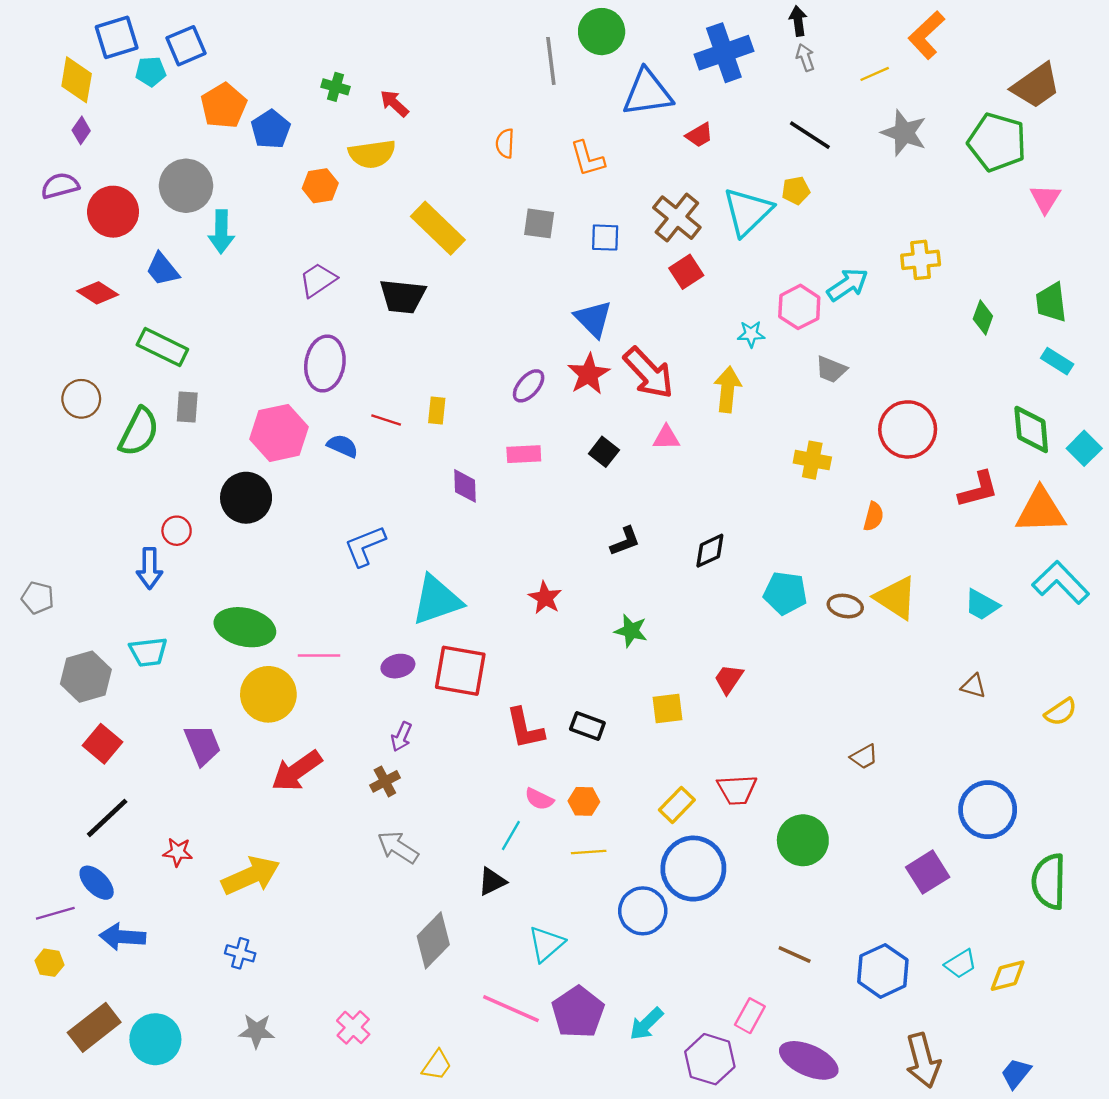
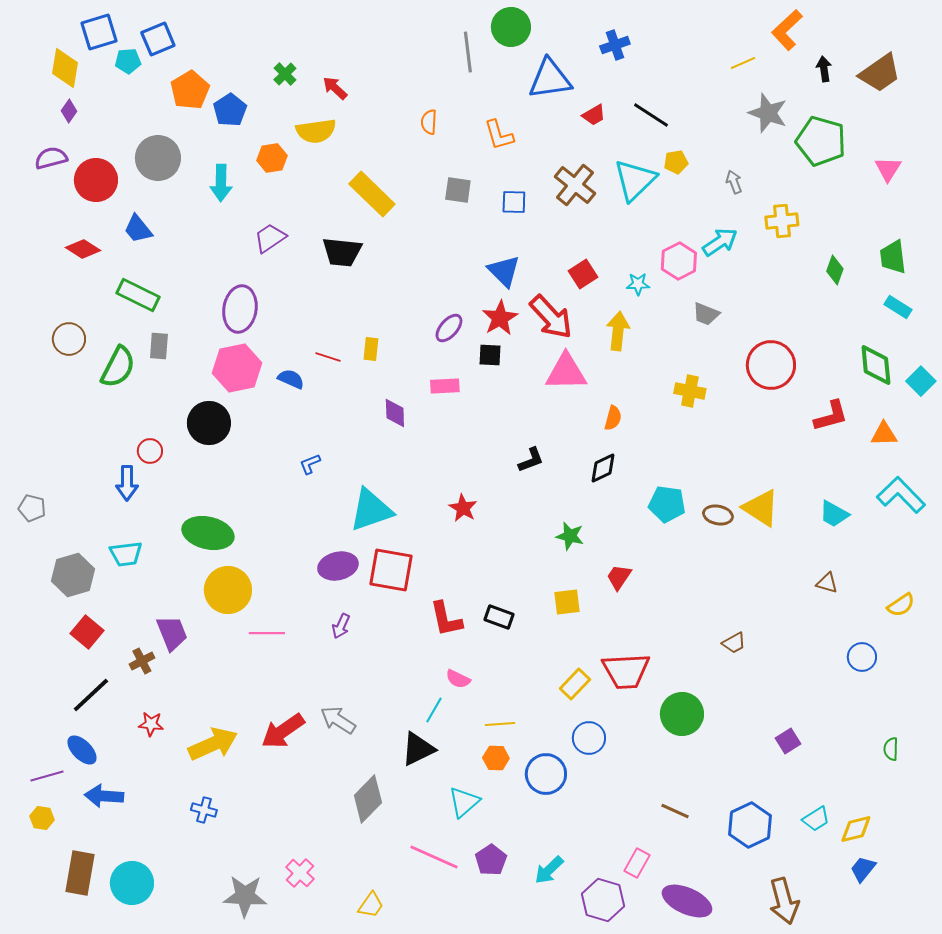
black arrow: (798, 21) -> (824, 69), moved
blue cross: (724, 53) -> (615, 45), size x0.6
gray arrow: (805, 57) -> (734, 182), moved
green cross: (336, 87) -> (285, 74), turned 30
black line: (810, 135) -> (651, 115), moved
green pentagon: (997, 142) -> (821, 141), moved
cyan arrow: (221, 232) -> (221, 183), moved
red square: (686, 272) -> (583, 274), moved
purple ellipse: (325, 364) -> (240, 309), moved
pink triangle: (666, 438) -> (566, 372), size x1.8
black square: (604, 452) -> (490, 355), moved, turned -35
orange triangle: (1041, 511) -> (884, 434), size x0.6
orange semicircle: (873, 517) -> (613, 418), moved
blue L-shape: (365, 546) -> (310, 464), size x0.6
green star: (631, 631) -> (570, 536), moved
pink line: (319, 655) -> (267, 633), moved
purple ellipse: (398, 666) -> (338, 566), size x1.4
red arrow: (297, 771) -> (283, 731), moved
brown cross: (385, 781) -> (142, 661), moved
red trapezoid: (737, 790) -> (626, 671), size x1.4
orange hexagon: (584, 801) -> (496, 758), moved
blue circle: (988, 810) -> (862, 657), moved, size x0.6
blue circle: (693, 869) -> (589, 738), size x0.6
purple square: (928, 872) -> (788, 741), size x0.7
black triangle: (492, 881) -> (418, 749), size x1.4
green semicircle: (1049, 881) -> (891, 749), size x0.5
purple pentagon: (578, 1012) -> (491, 860), size x0.7
brown rectangle: (94, 1027) -> (80, 873), turned -42
gray star: (257, 1031) -> (245, 896), moved, size x1.4
blue trapezoid: (1016, 1073) -> (863, 869), moved

